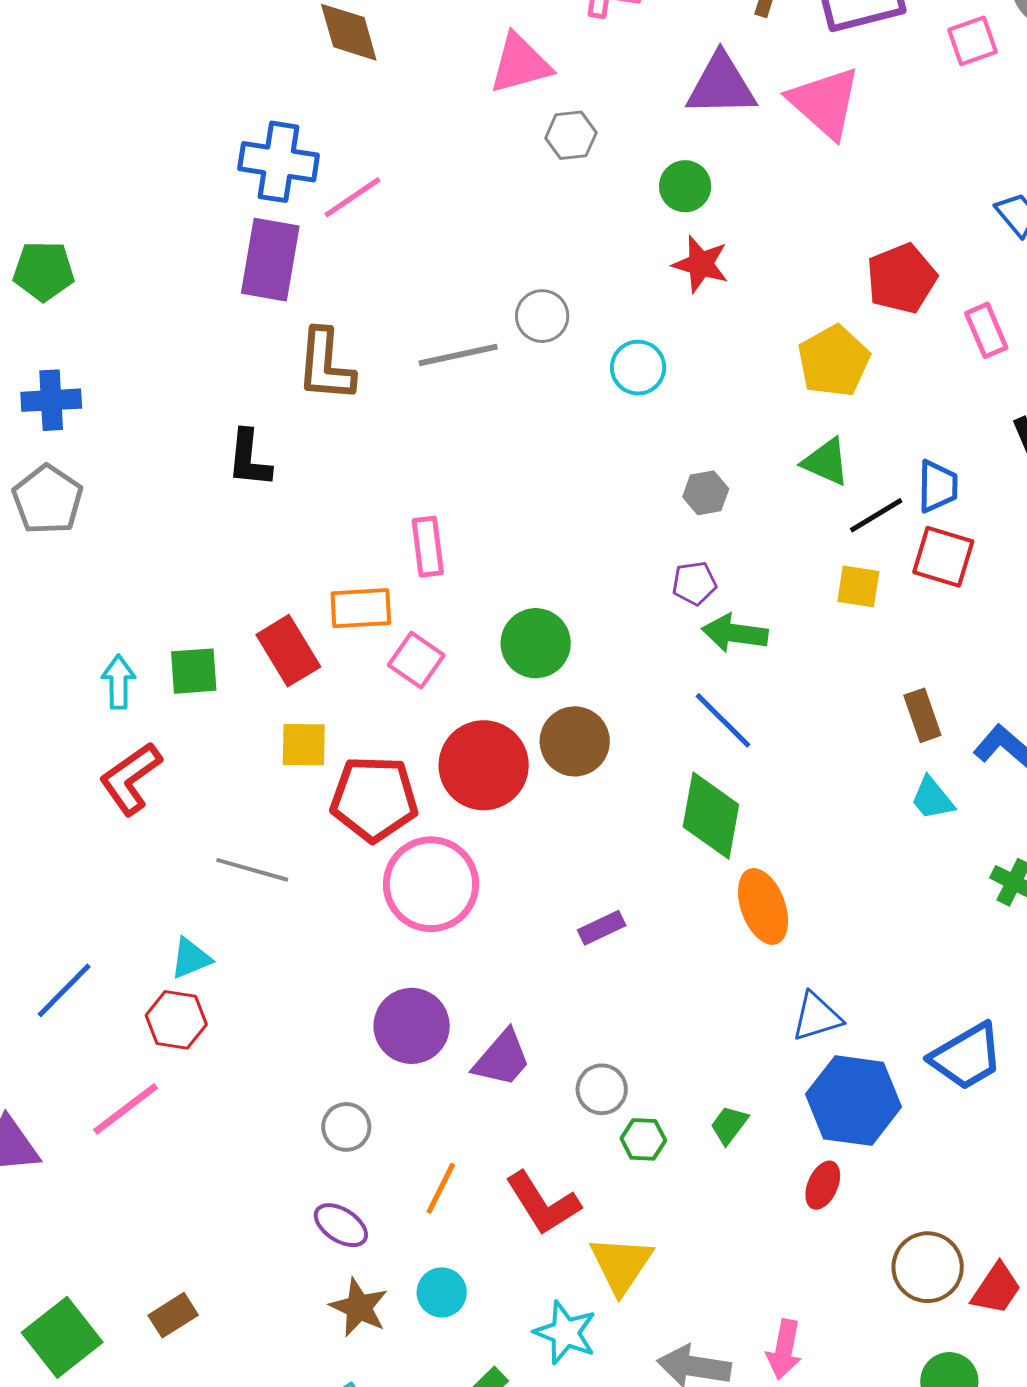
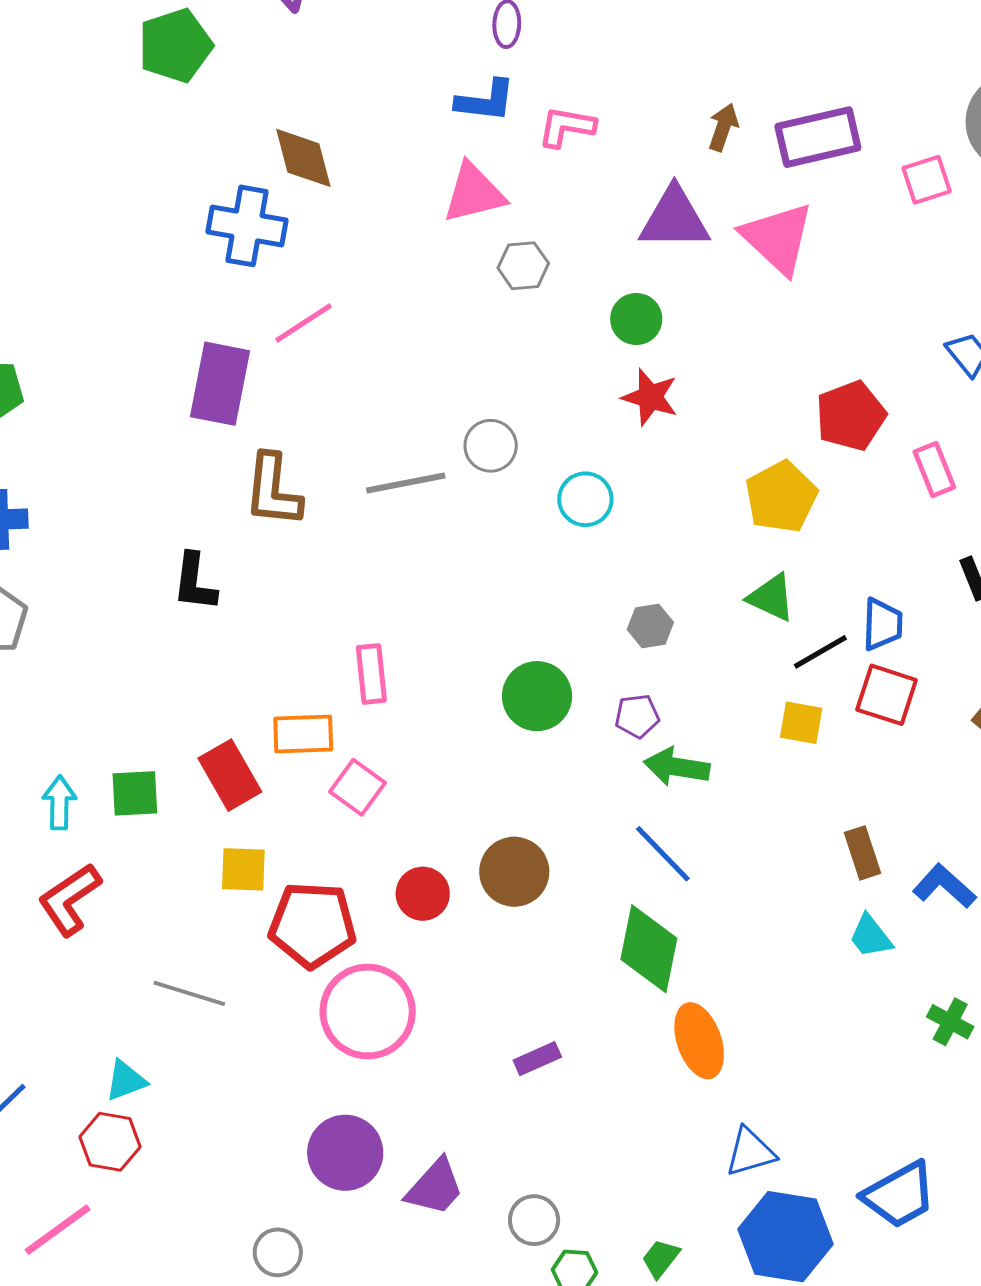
blue cross: (279, 162) -> (247, 226), moved
green circle: (536, 643) -> (537, 696), moved
red circle: (484, 765) -> (423, 894), size x0.6

